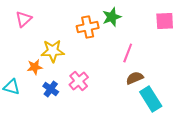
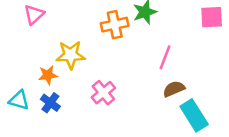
blue cross: (51, 89) -> (50, 103), moved

